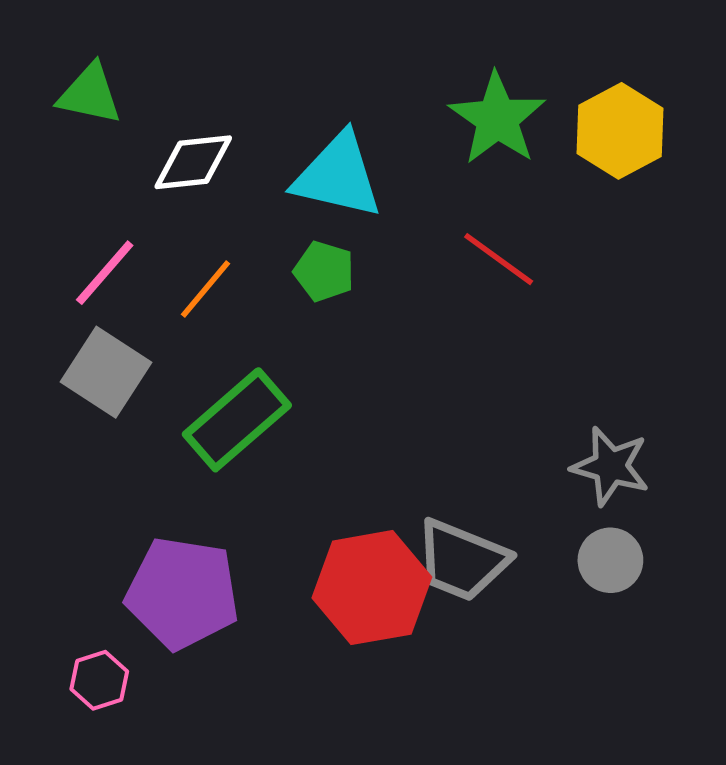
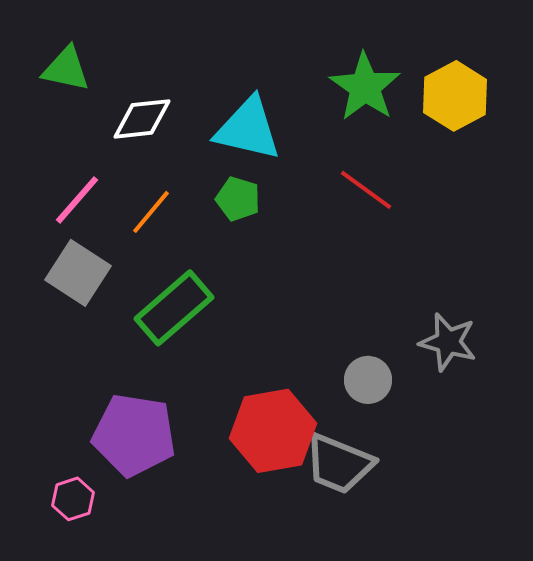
gray trapezoid: (462, 560) -> (339, 464), moved
gray circle: (610, 560) -> (368, 380), moved

